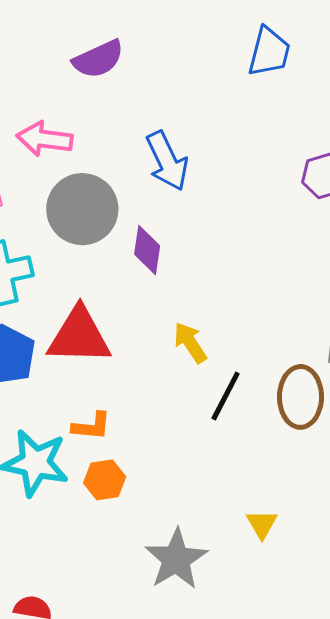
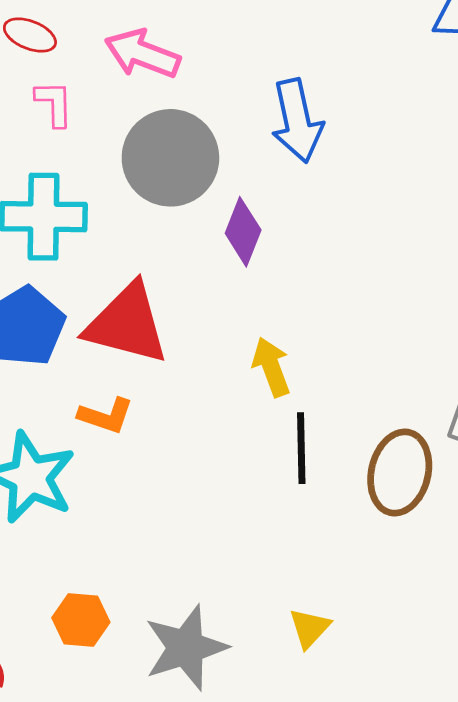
black line: (226, 396) -> (301, 448), turned -42
orange L-shape: (92, 426) -> (106, 416), moved
orange hexagon: (105, 480) -> (81, 620), moved

